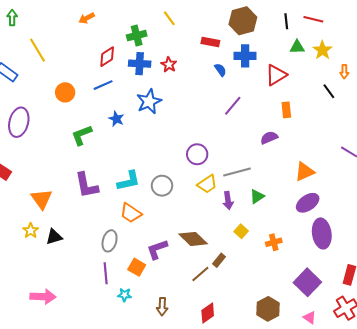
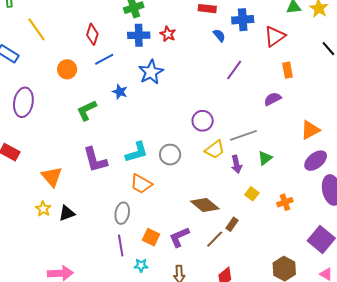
red diamond: (107, 57) -> (92, 34), moved, turned -35
purple L-shape: (157, 249) -> (179, 237), moved

